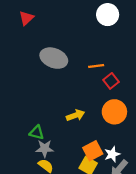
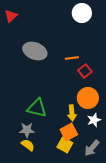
yellow arrow: (76, 115) -> (72, 113), moved, turned 105
green triangle: (37, 132) -> (37, 108), moved, size x1.5
white star: (112, 154) -> (94, 120), moved

